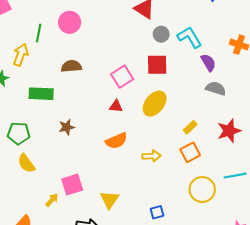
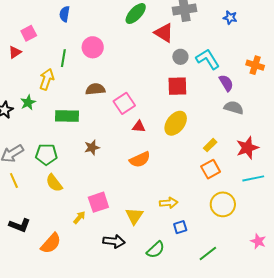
pink square: (122, 77) -> (124, 103), moved
yellow arrow: (152, 156) -> (169, 203), moved
cyan line: (235, 176) -> (253, 178), moved

